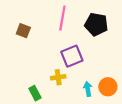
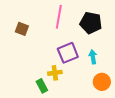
cyan arrow: (88, 89) -> (93, 57), moved
green rectangle: (35, 93) -> (42, 86), moved

